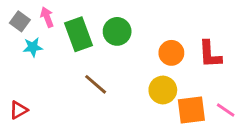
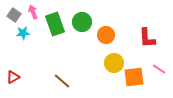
orange circle: (171, 53) -> (106, 35), moved
brown line: (96, 84) -> (62, 81), moved
pink line: (226, 110) -> (159, 69), moved

